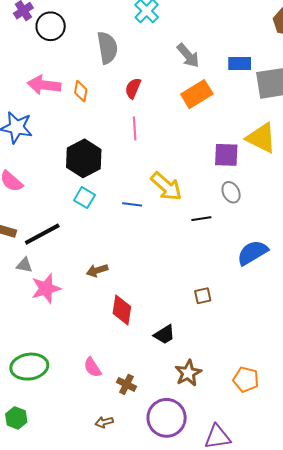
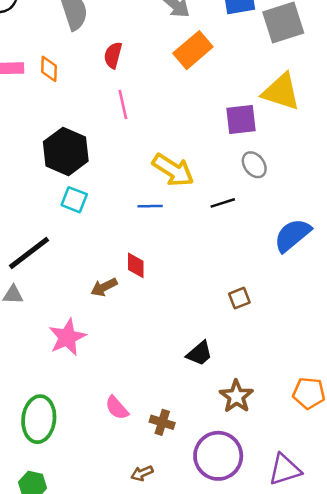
blue line: (132, 204) -> (150, 206), moved
pink star: (46, 288) -> (67, 337), moved
red diamond: (122, 310) -> (136, 265), moved, size x0.7
green ellipse: (29, 367) -> (39, 419), turned -66

